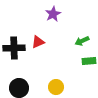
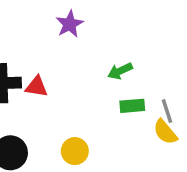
red triangle: (38, 42) -> (37, 87), moved, turned 32

